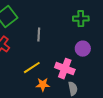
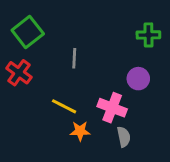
green cross: (81, 19) -> (148, 35), moved
yellow line: (32, 68) -> (64, 106), turned 60

